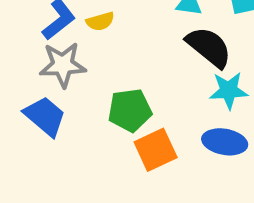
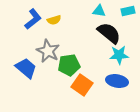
gray star: (63, 65) -> (48, 51), moved, turned 30
orange square: (156, 150) -> (82, 85), turned -30

